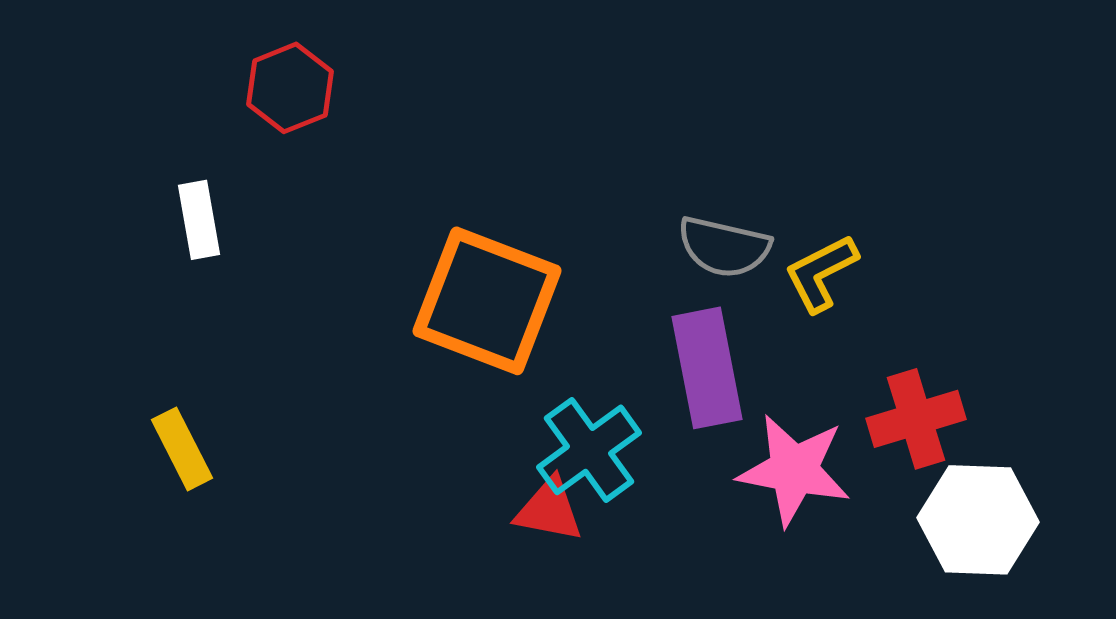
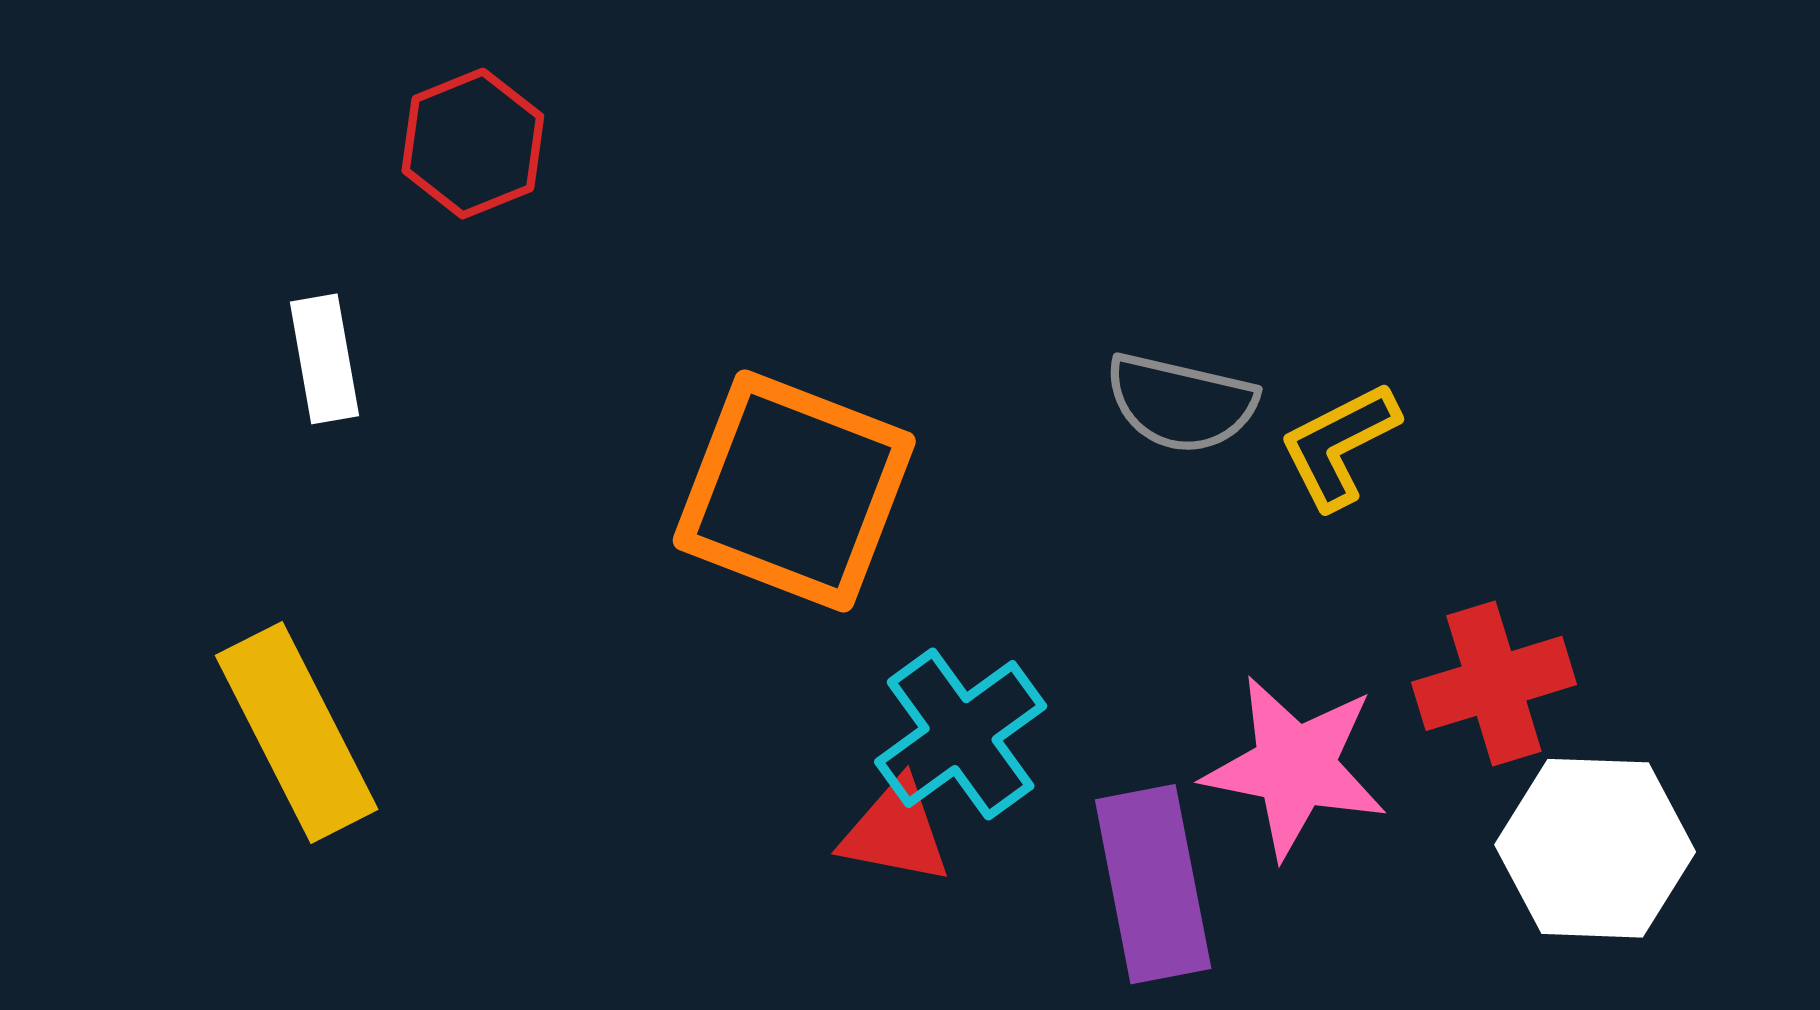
purple rectangle: (707, 368) -> (1153, 884), moved
yellow rectangle: (182, 449) -> (297, 732), size x1.6

